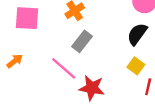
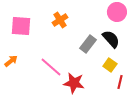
black semicircle: (137, 34) -> (111, 39), turned 102
gray rectangle: (82, 41) -> (88, 44), moved

